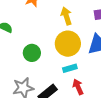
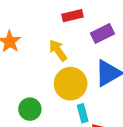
cyan rectangle: (70, 68) -> (83, 113), turned -72

